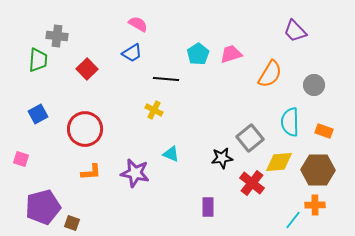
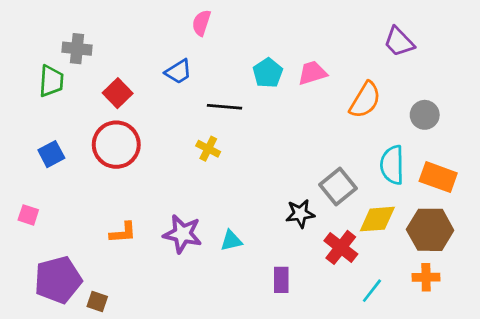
pink semicircle: (138, 24) -> (201, 23), moved, turned -102
red circle: (85, 129) -> (116, 145), moved
orange rectangle: (324, 131) -> (438, 177), size x1.5
cyan triangle: (171, 154) -> (231, 241), moved, turned -36
cyan line: (293, 220) -> (372, 291), moved

